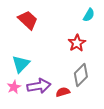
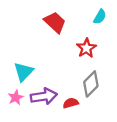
red trapezoid: (28, 20) -> (55, 22), moved

